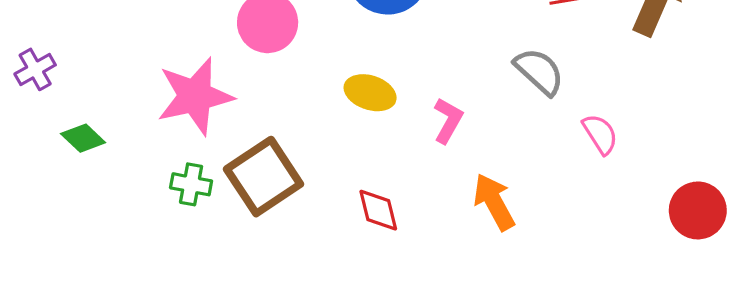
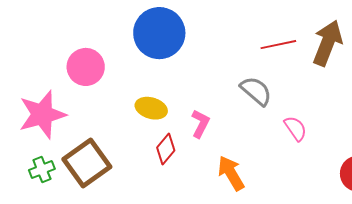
green cross: (191, 184) -> (42, 170), turned -30
red diamond: (378, 210) -> (166, 149), moved, turned 56

